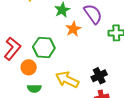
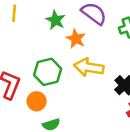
yellow arrow: (67, 80) -> (89, 67), moved

